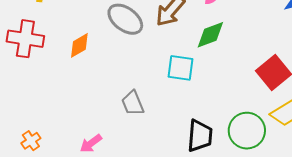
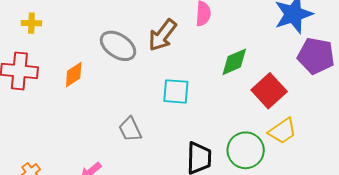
green diamond: (210, 35) -> (234, 62), moved

